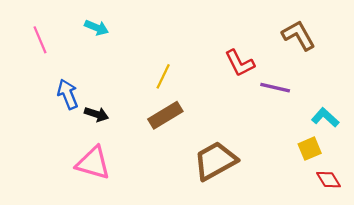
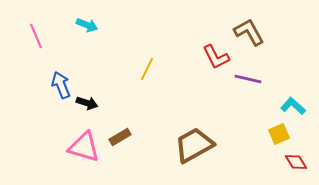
brown L-shape: (299, 35) -> (249, 32), moved
brown rectangle: (165, 115) -> (120, 137), moved, size x0.7

